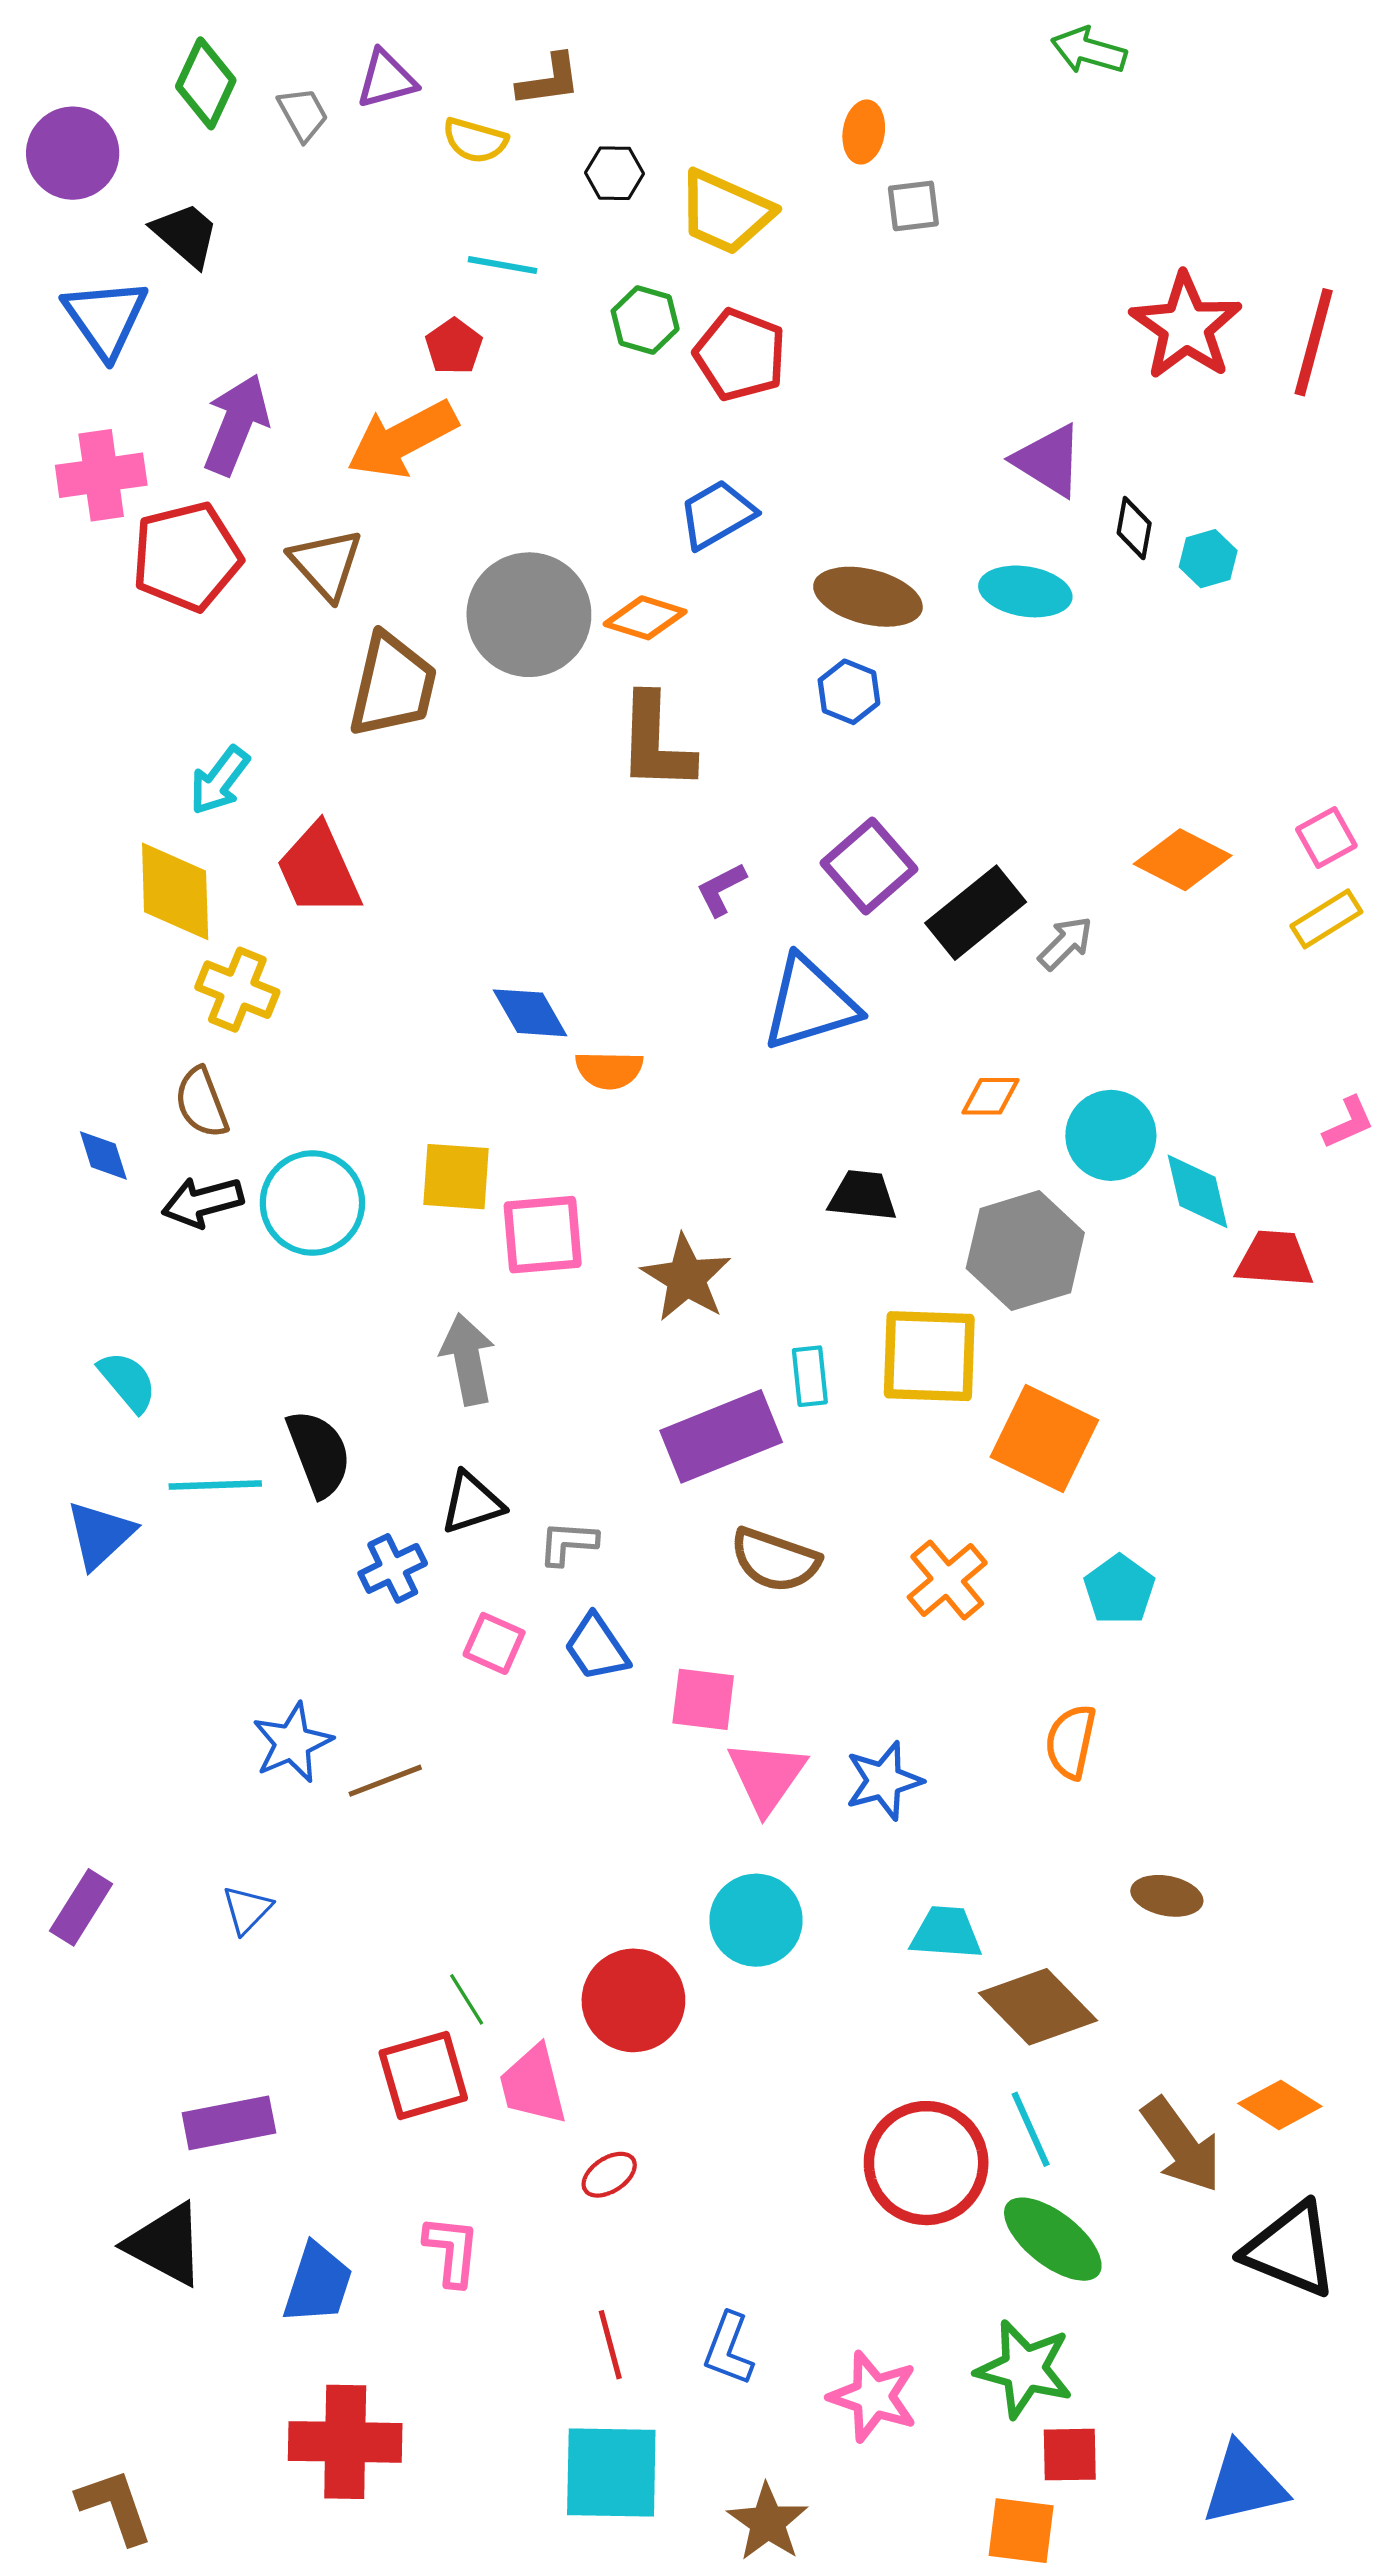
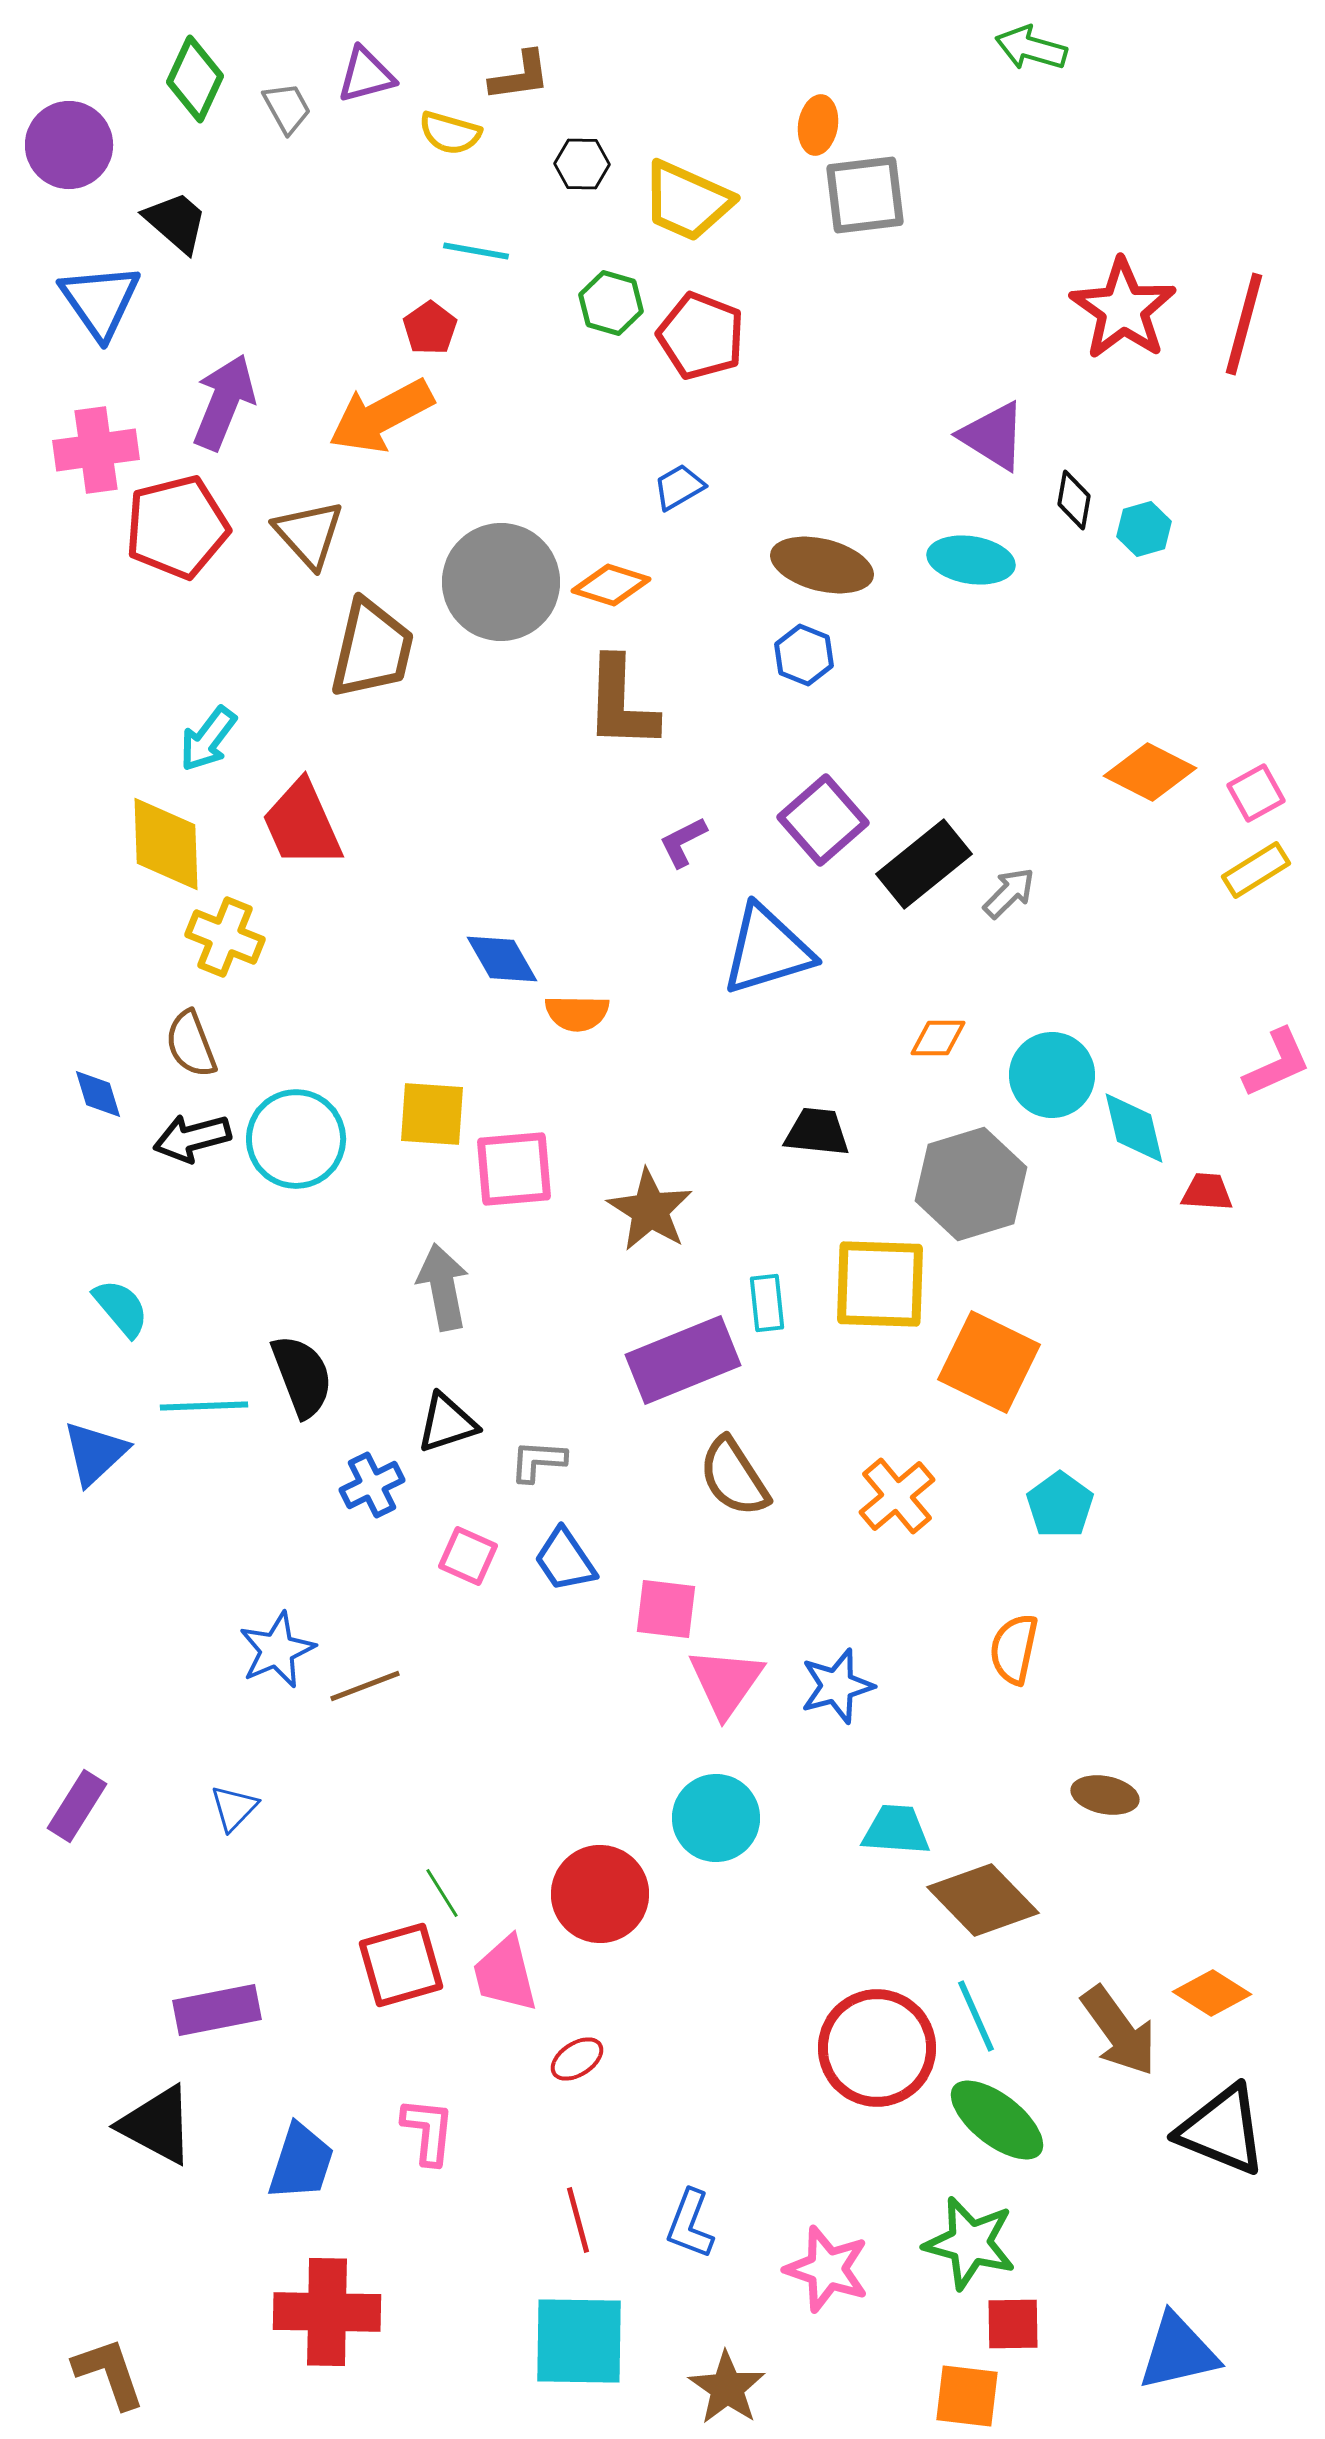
gray square: (913, 206) -> (865, 195), size x1.6
blue trapezoid: (717, 514) -> (679, 487), size x0.7
orange diamond: (1183, 860) -> (1150, 772), moved
pink L-shape: (1349, 1123) -> (1277, 1063), size x1.4
red trapezoid: (1275, 1259) -> (1207, 1192), size x0.7
brown semicircle: (775, 1560) -> (734, 1477), turned 38

